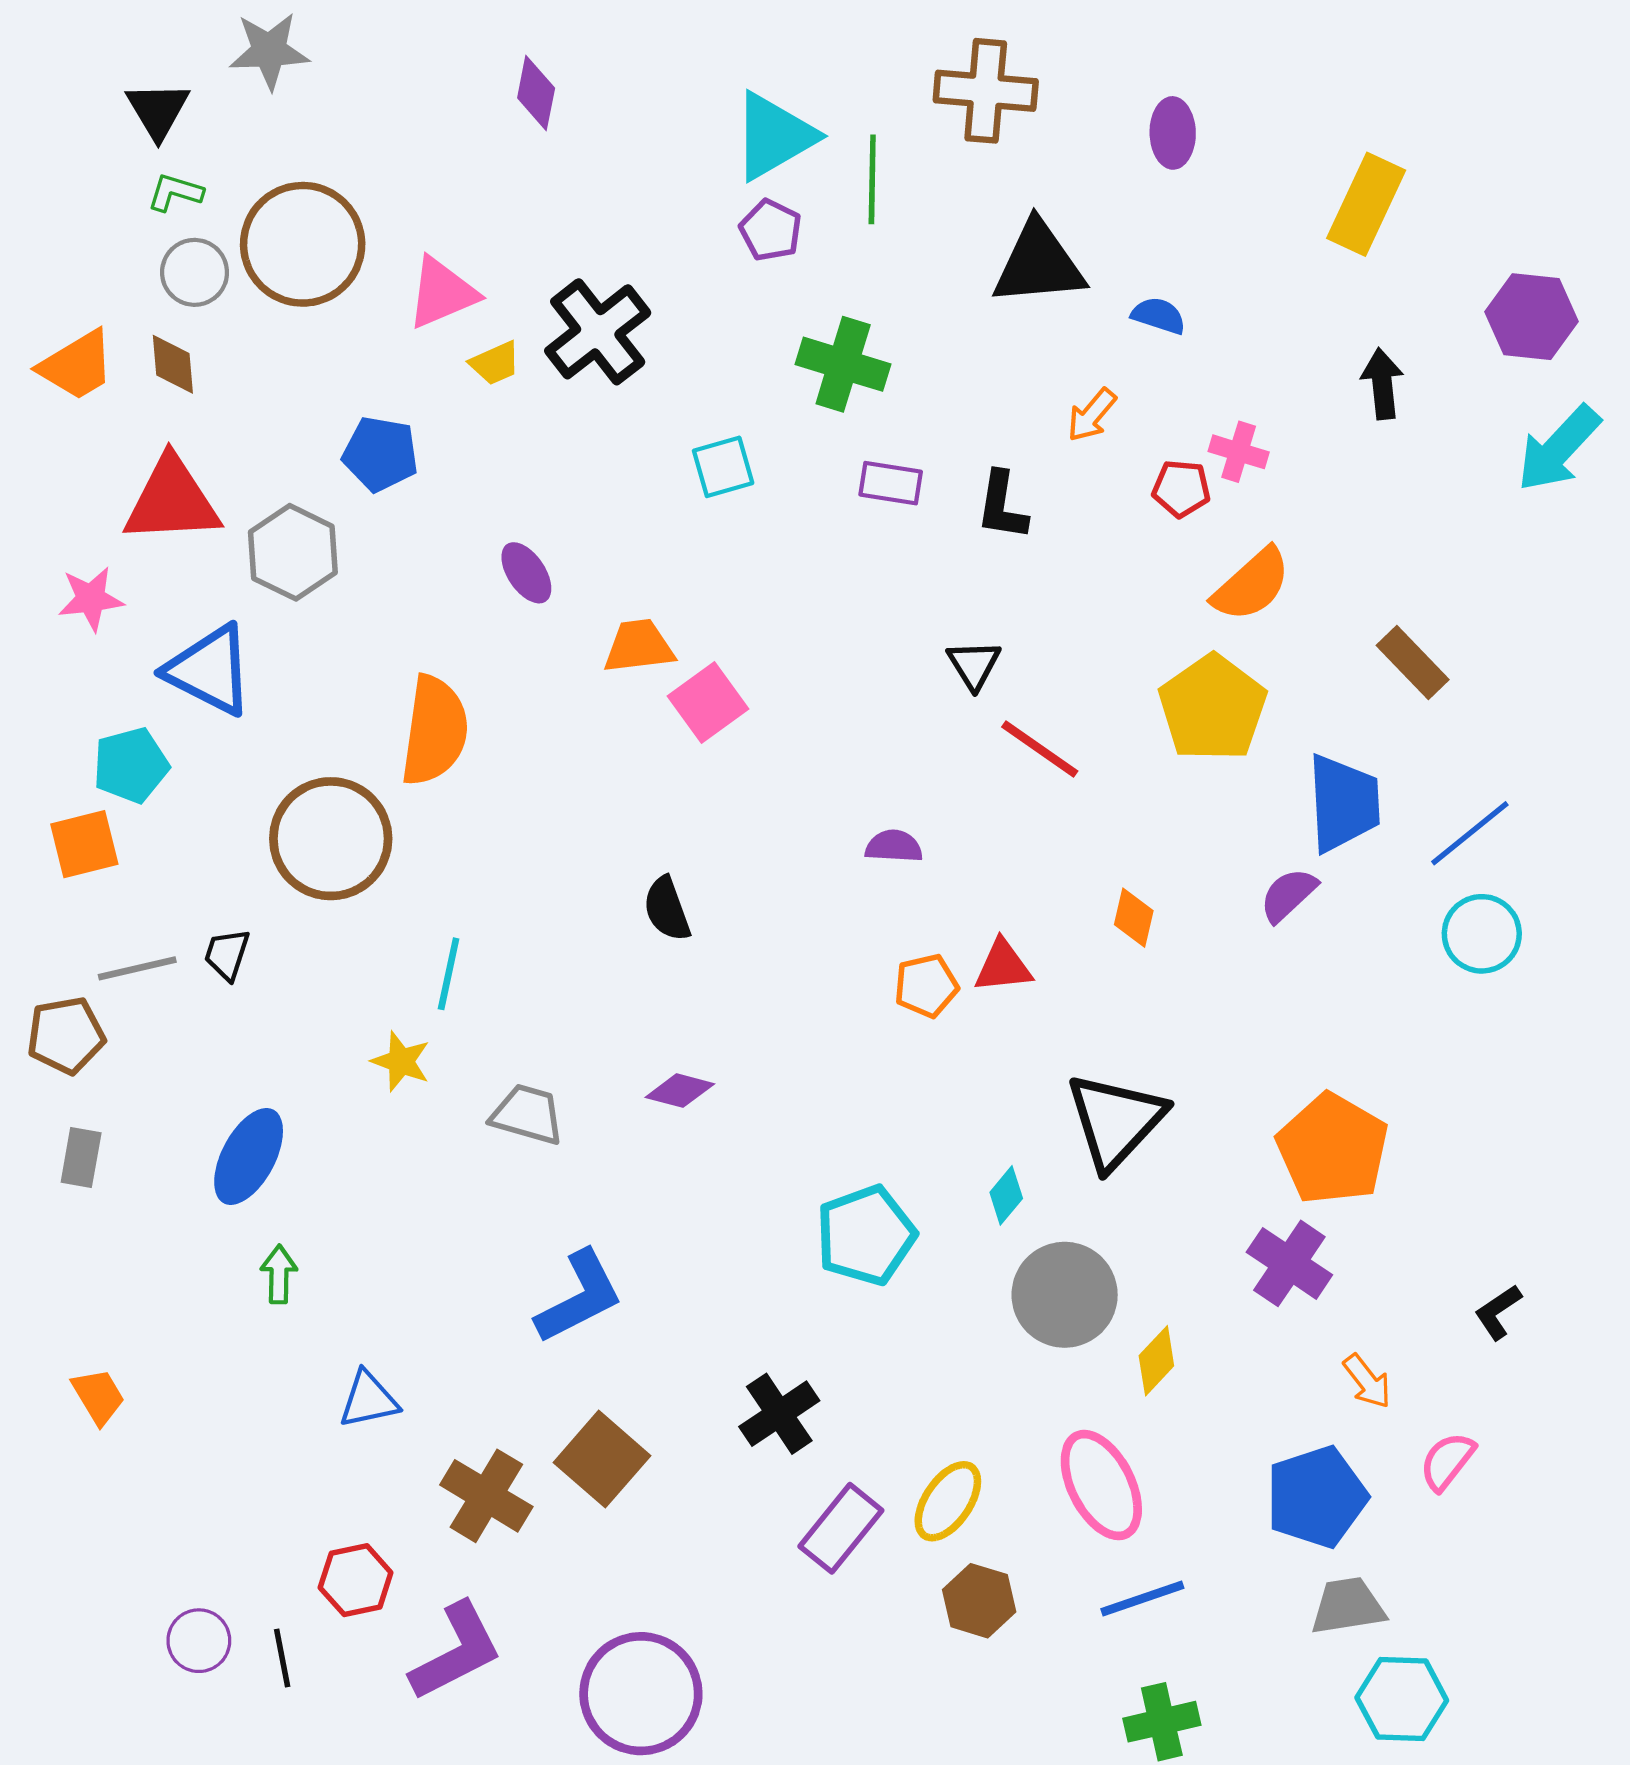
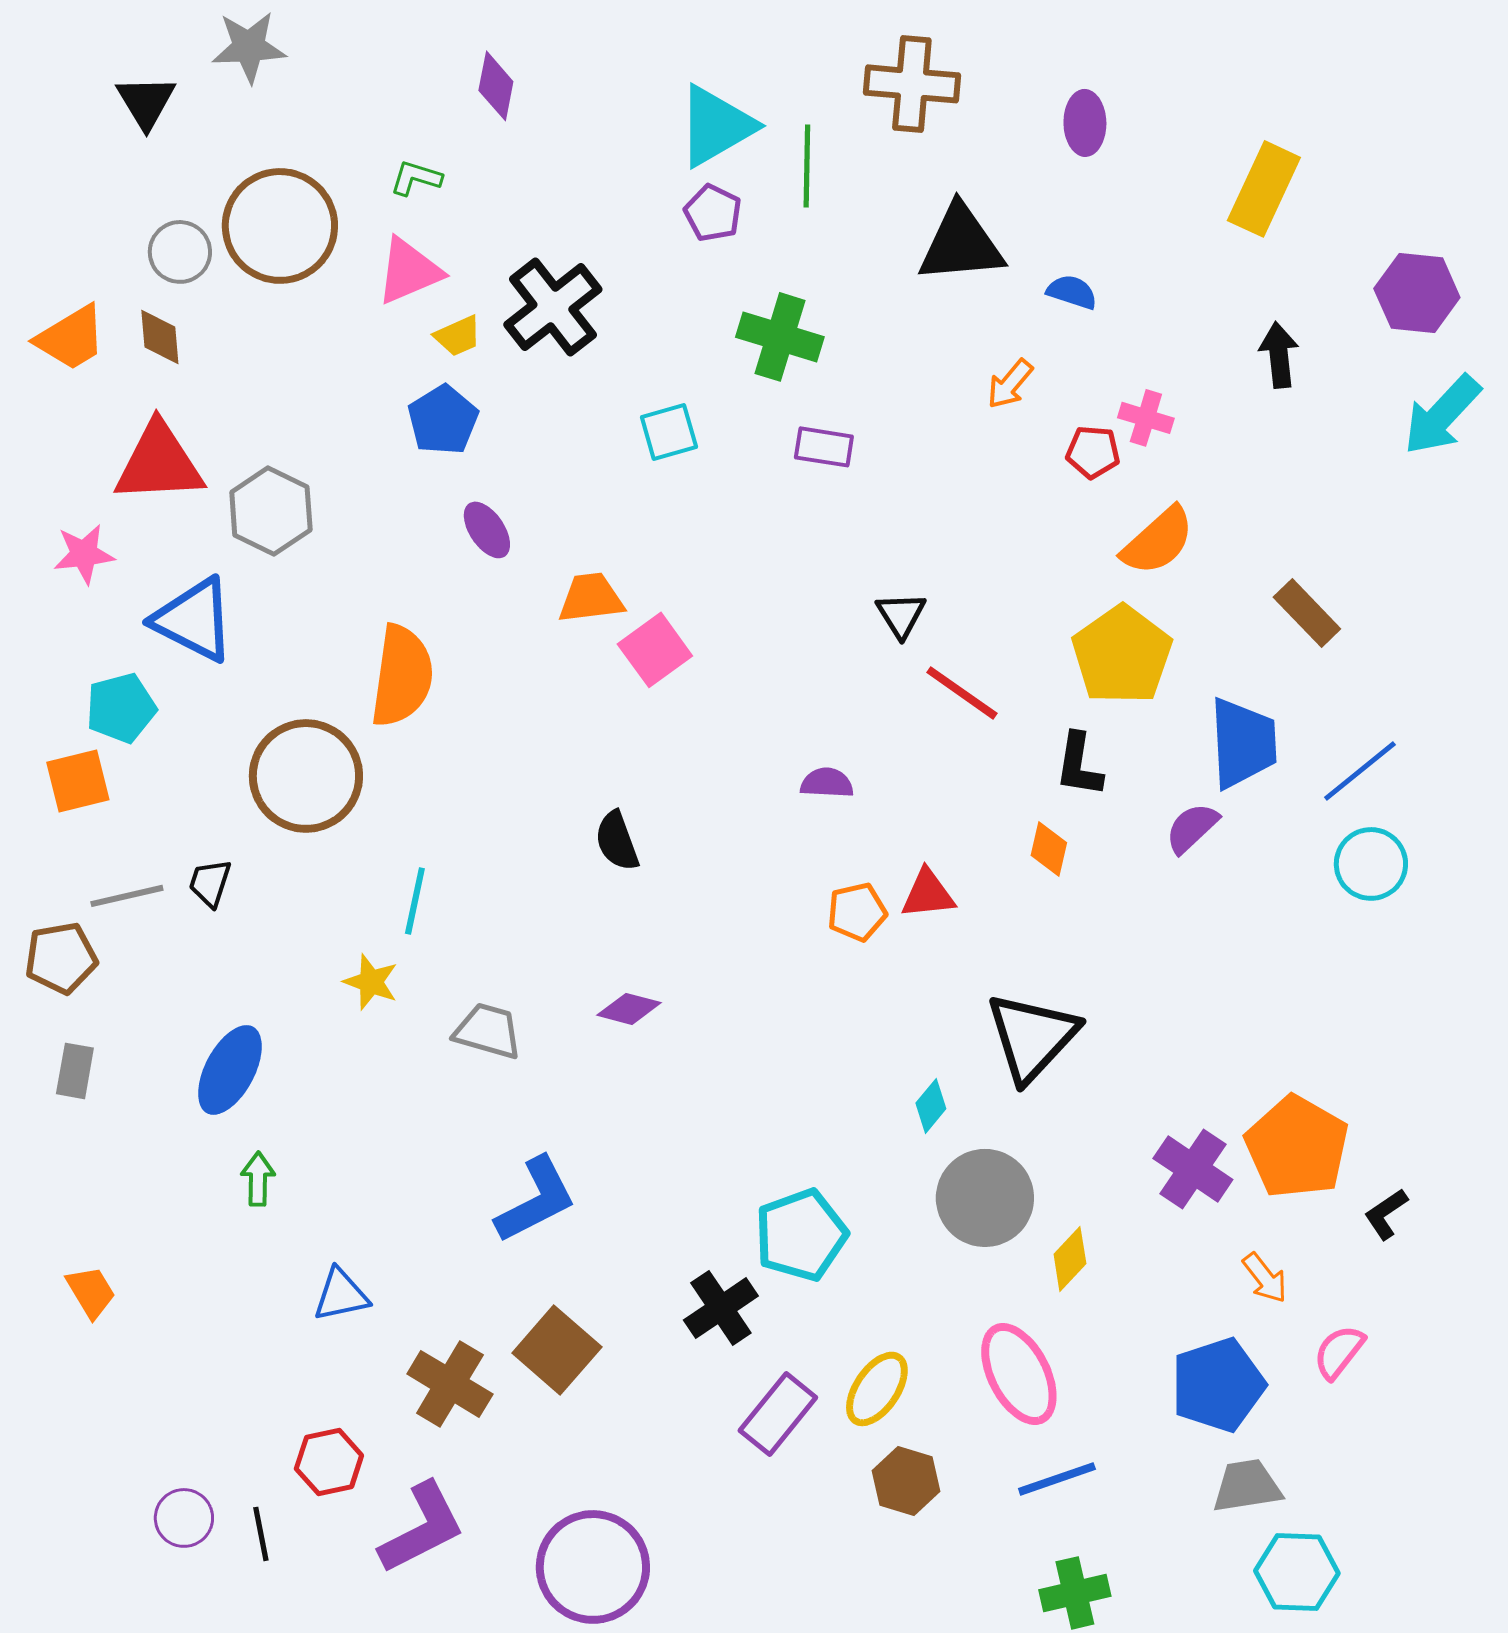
green L-shape: (175, 192) -> (416, 178), moved
blue pentagon: (380, 454) -> (443, 420), moved, turned 30
black L-shape: (1002, 506) -> (1079, 765), moved
orange pentagon: (1333, 1149) -> (1297, 1147), moved
cyan pentagon: (866, 1235) -> (801, 1235), moved

